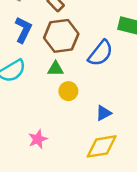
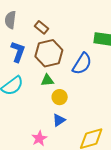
blue triangle: (104, 113) -> (59, 120), moved

